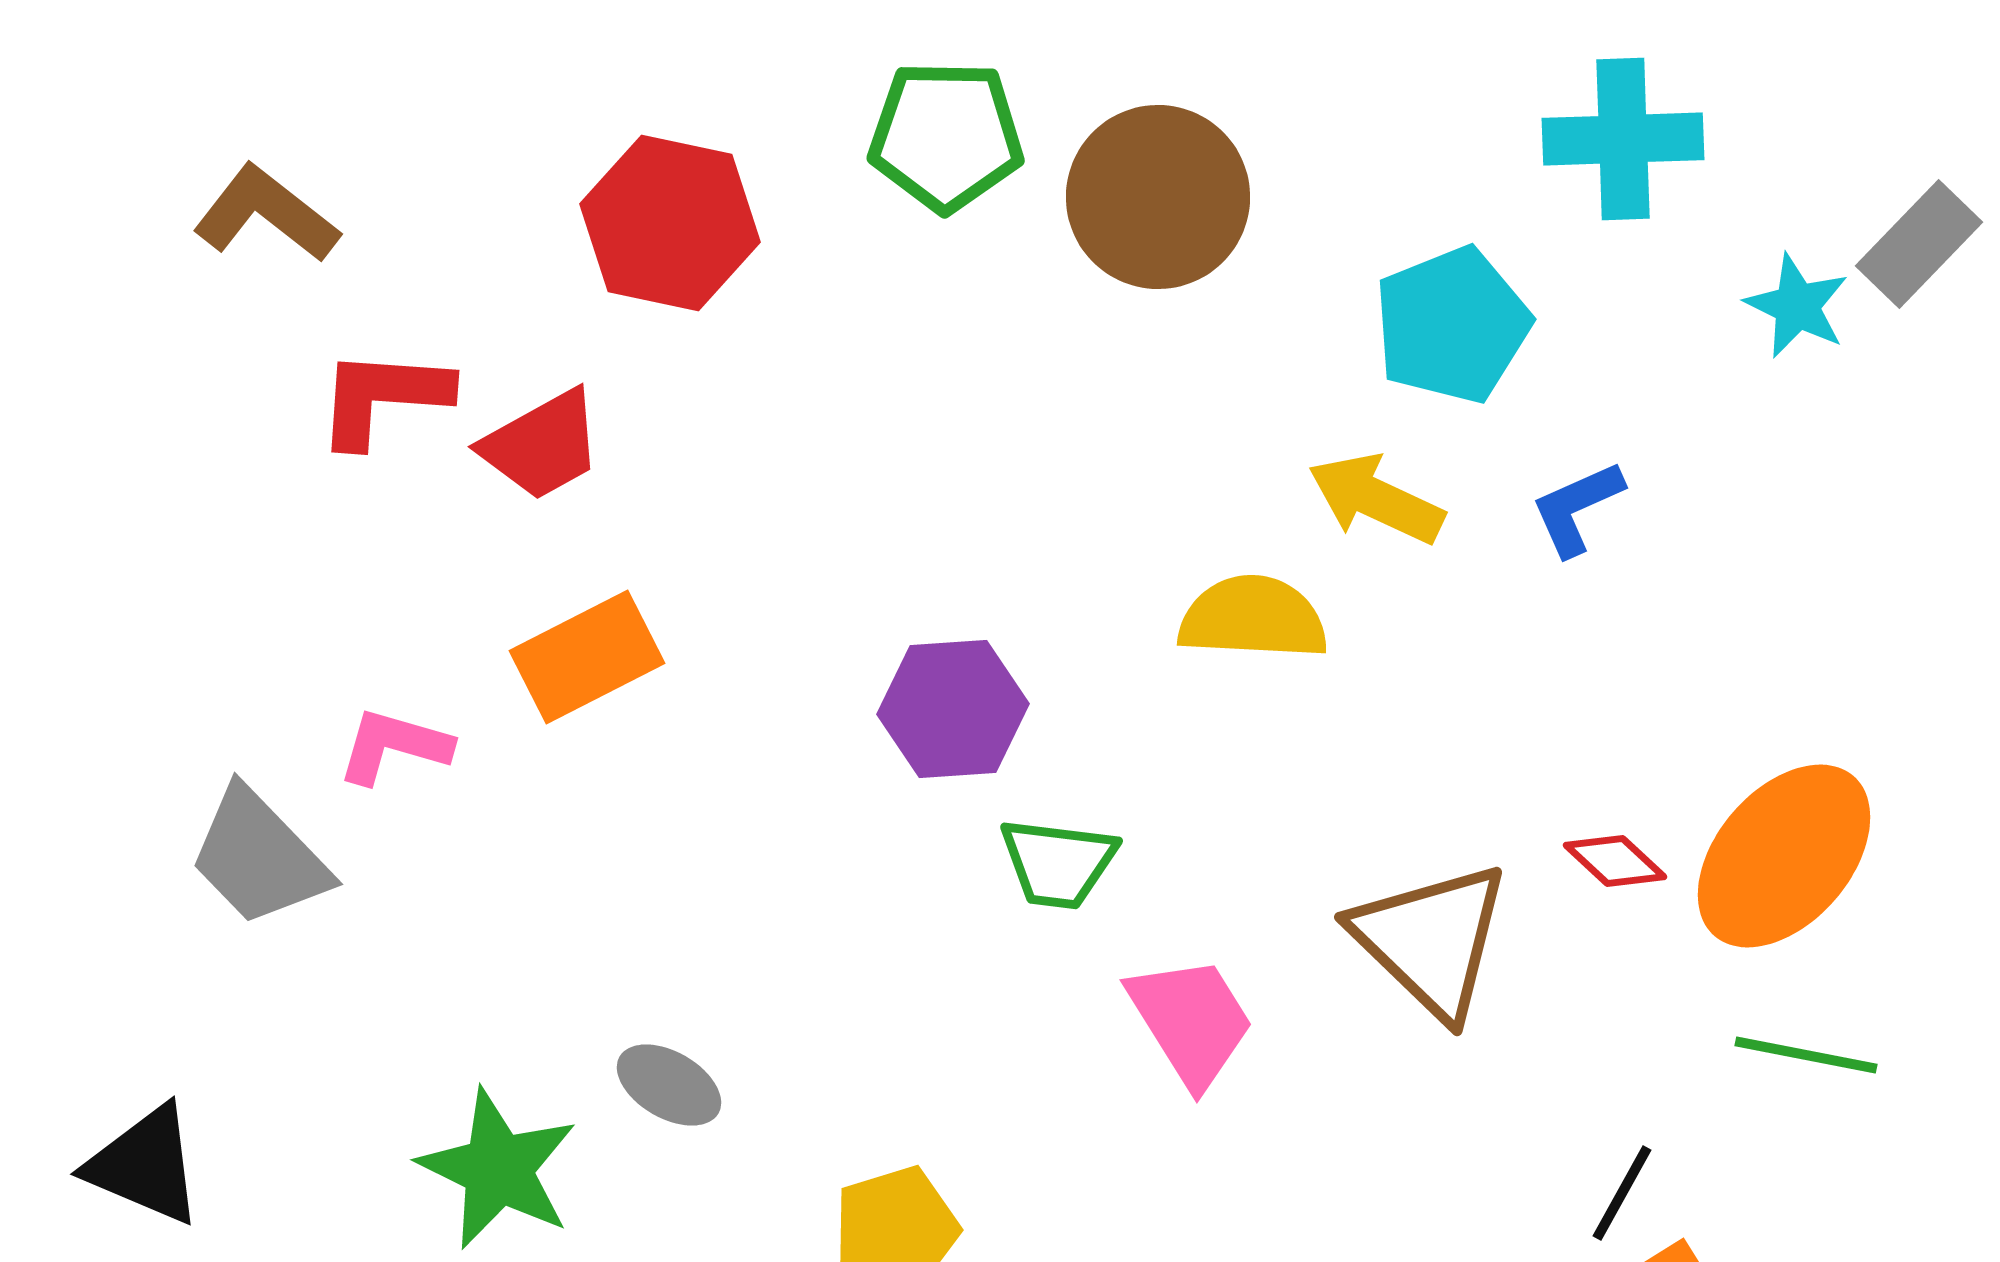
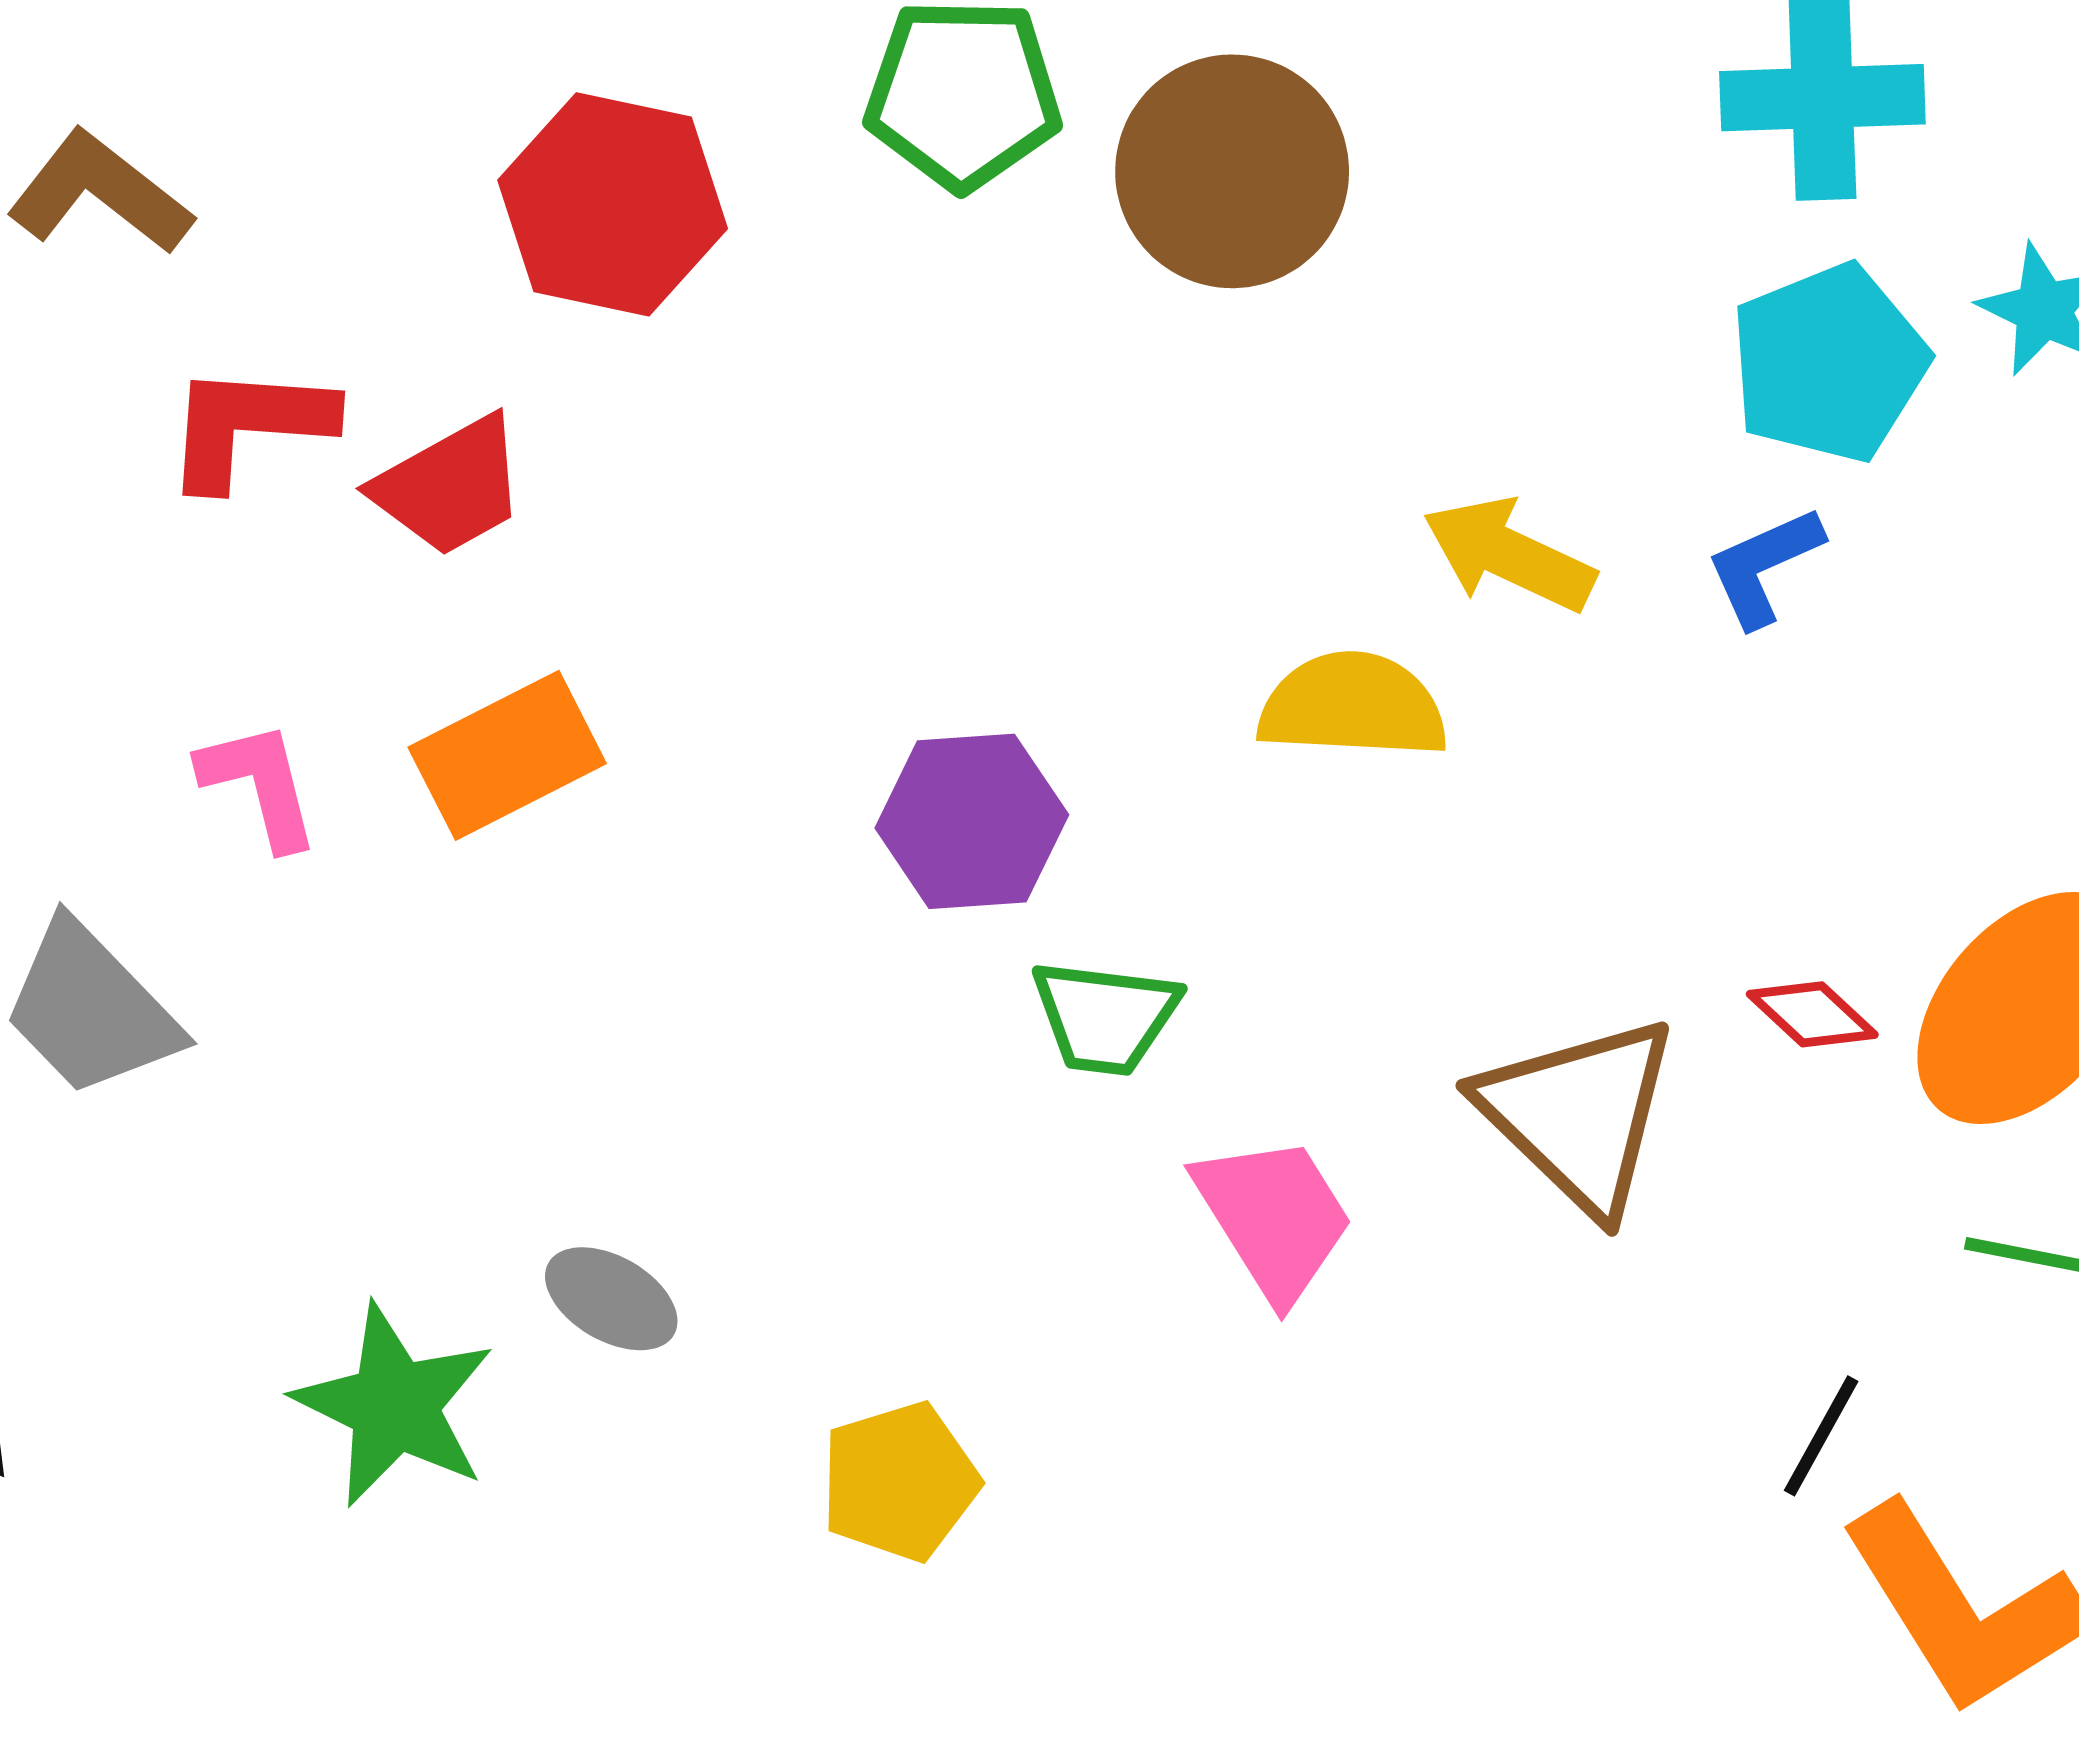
cyan pentagon: (1452, 325) -> (1829, 363), moved
pink L-shape: (394, 746) -> (260, 785), moved, turned 60

